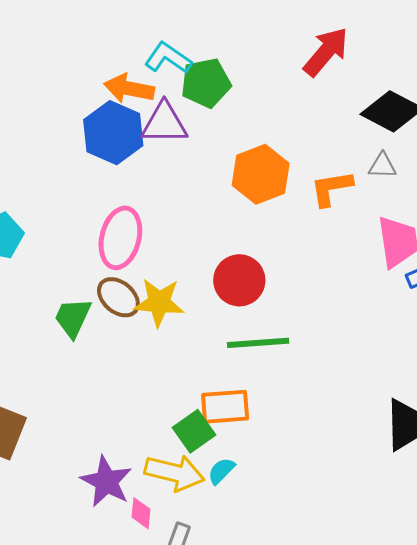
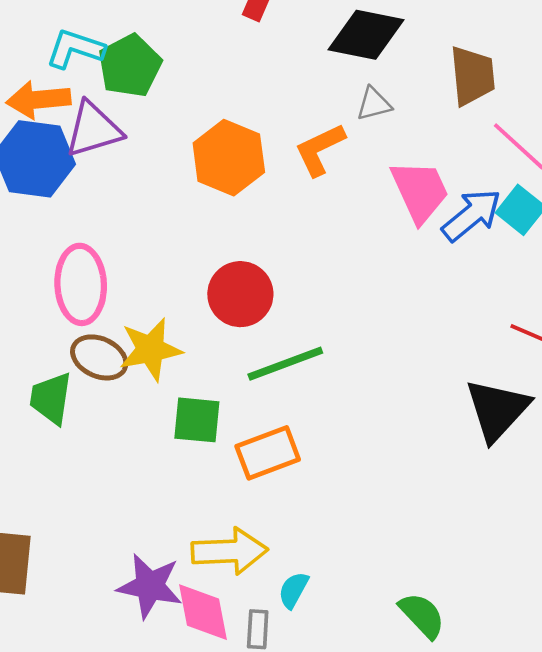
green square: (194, 431) -> (197, 420), moved, turned -33
cyan semicircle: (221, 471) -> (293, 590), moved
pink diamond: (141, 513) -> (203, 612), size x1.6

